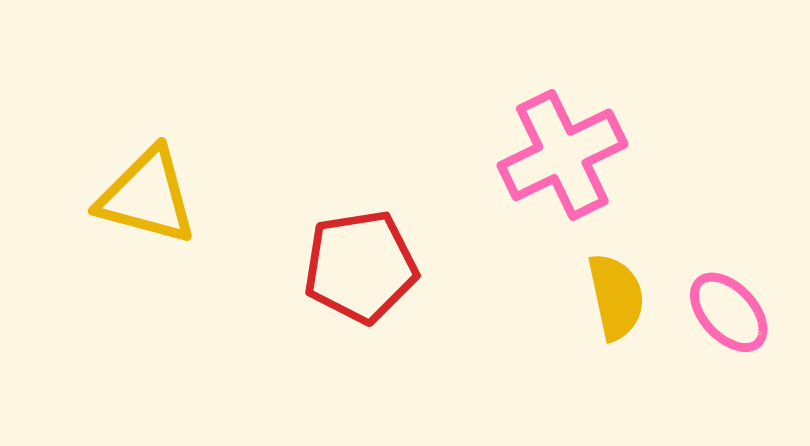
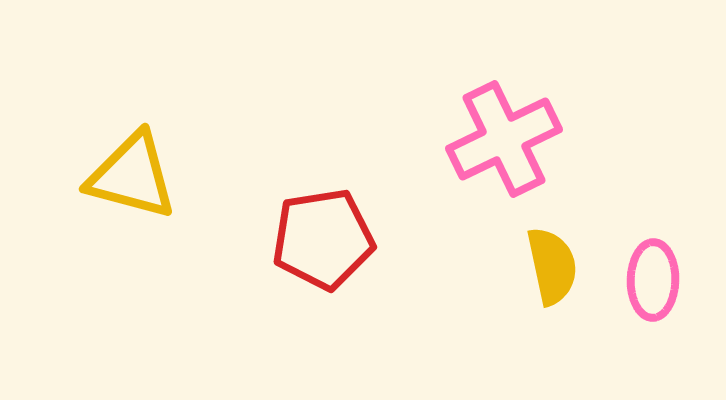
pink ellipse: (729, 312) -> (653, 280), turned 44

